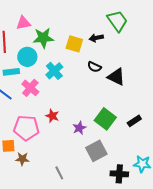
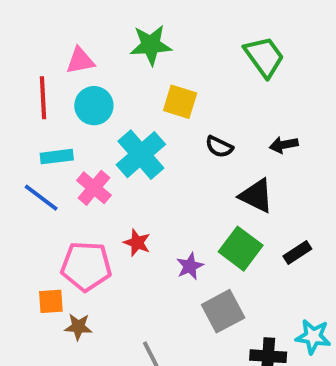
green star: (43, 38) -> (151, 45), moved
black arrow: (96, 38) -> (284, 145), moved
cyan circle: (27, 57) -> (94, 106), moved
cyan cross: (54, 71) -> (141, 155), size x1.4
black triangle: (116, 77) -> (256, 196), moved

